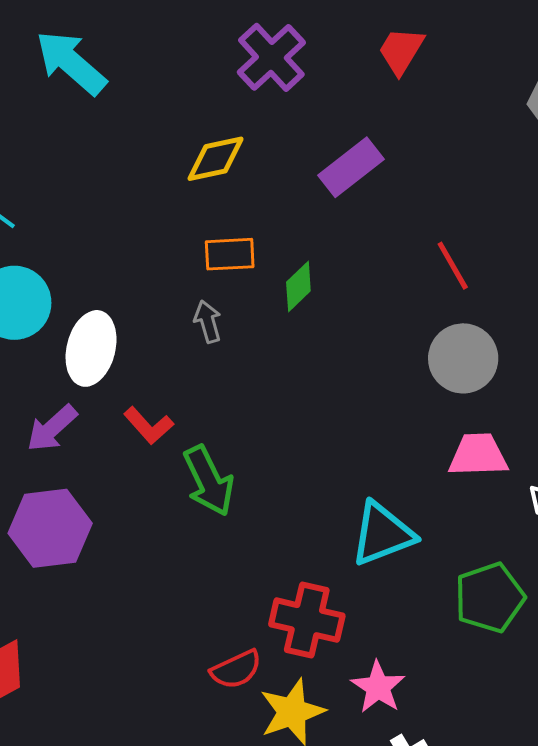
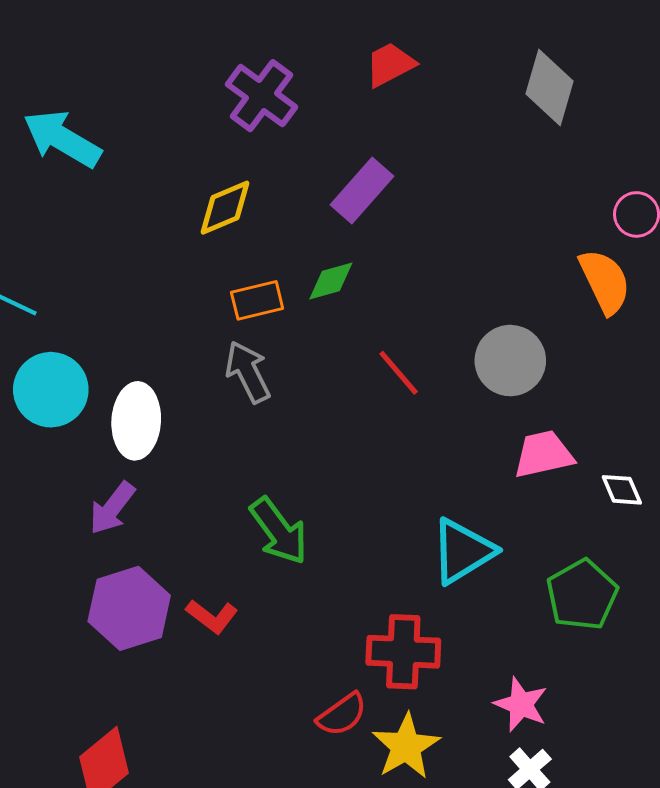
red trapezoid: (401, 51) -> (390, 64), turned 42
red line: (453, 266) -> (399, 373), moved
green diamond: (298, 286) -> (331, 281), moved, turned 39
gray arrow: (208, 322) -> (248, 372), size x1.5
red L-shape: (149, 426) -> (212, 616), moved
pink star: (378, 687) -> (521, 704), moved

